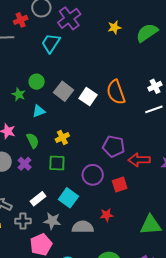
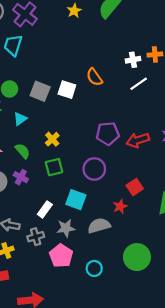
white cross: (155, 86) -> (133, 60), turned 32
orange semicircle: (116, 92) -> (94, 77), size x0.7
red square: (120, 184) -> (135, 187), moved

